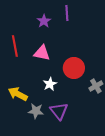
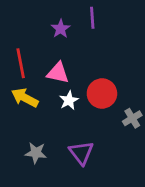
white star: (50, 84) -> (69, 100), moved
yellow arrow: (18, 94) -> (25, 98), moved
gray star: (36, 111) -> (36, 153), moved

